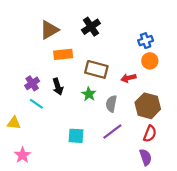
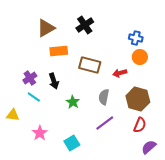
blue cross: (146, 41) -> (136, 38), turned 32
green star: (89, 94) -> (73, 102), moved
cyan square: (76, 136) -> (72, 143), moved, turned -35
pink star: (22, 155) -> (40, 133), moved
purple semicircle: (146, 157) -> (149, 147), moved, turned -112

